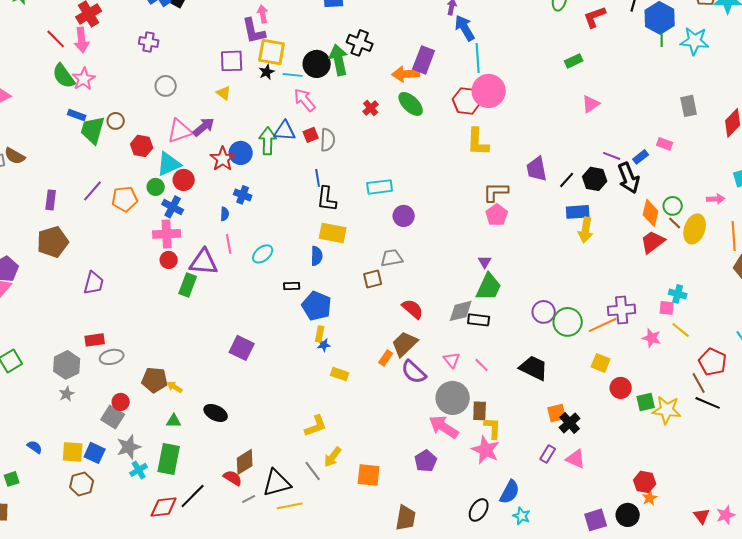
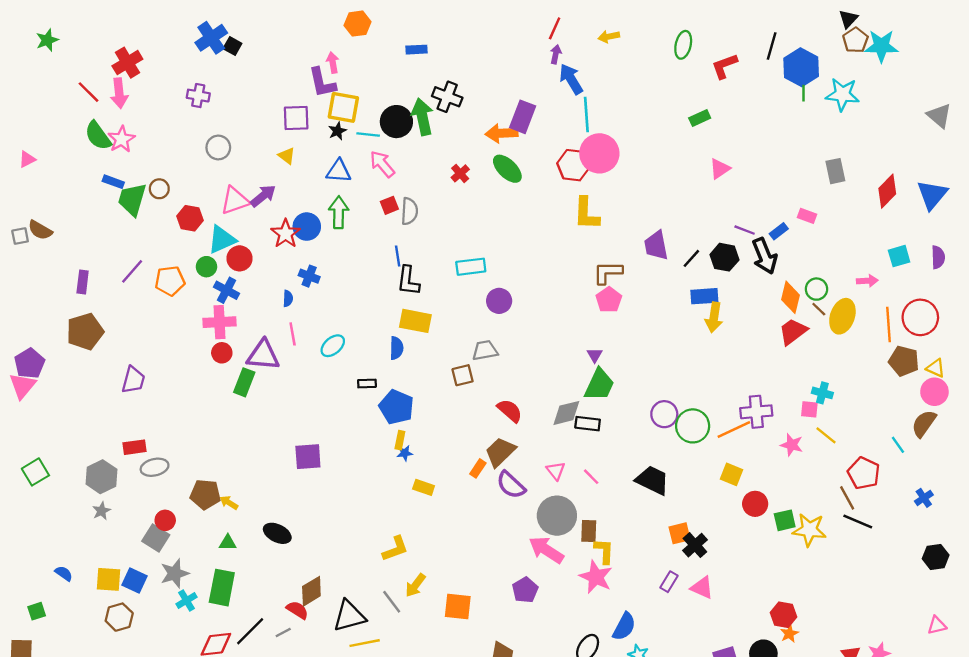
blue triangle: (285, 131) -> (339, 171), moved
purple square: (242, 348) -> (308, 457), turned -30
gray line: (249, 499) -> (283, 632), moved

